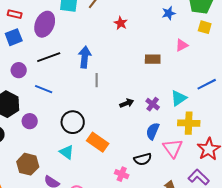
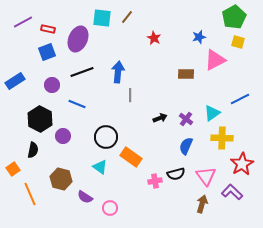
blue star: (169, 13) -> (199, 37), moved
pink triangle: (182, 45) -> (215, 60), size x1.6
pink triangle: (173, 148) -> (206, 176), moved
pink cross: (122, 174) -> (155, 181), moved, turned -32

